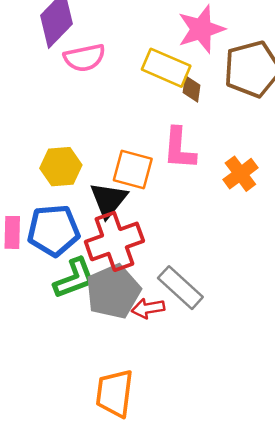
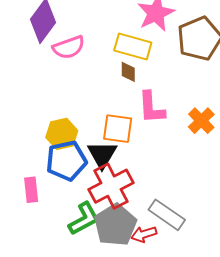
brown diamond: (192, 89) -> (128, 72), moved
blue pentagon: (53, 230) -> (66, 161), moved

